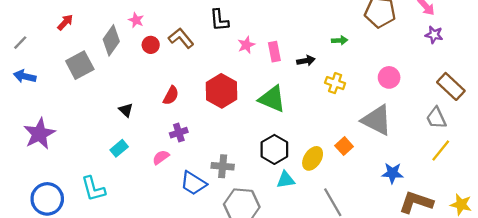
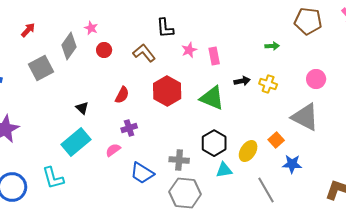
brown L-shape: (181, 38) -> (144, 53), moved
black arrow: (306, 61) -> (242, 81), moved
cyan rectangle: (119, 148) -> (76, 142), size x1.8
gray cross: (223, 166) -> (179, 160), moved
blue star: (392, 173) -> (292, 164), moved

